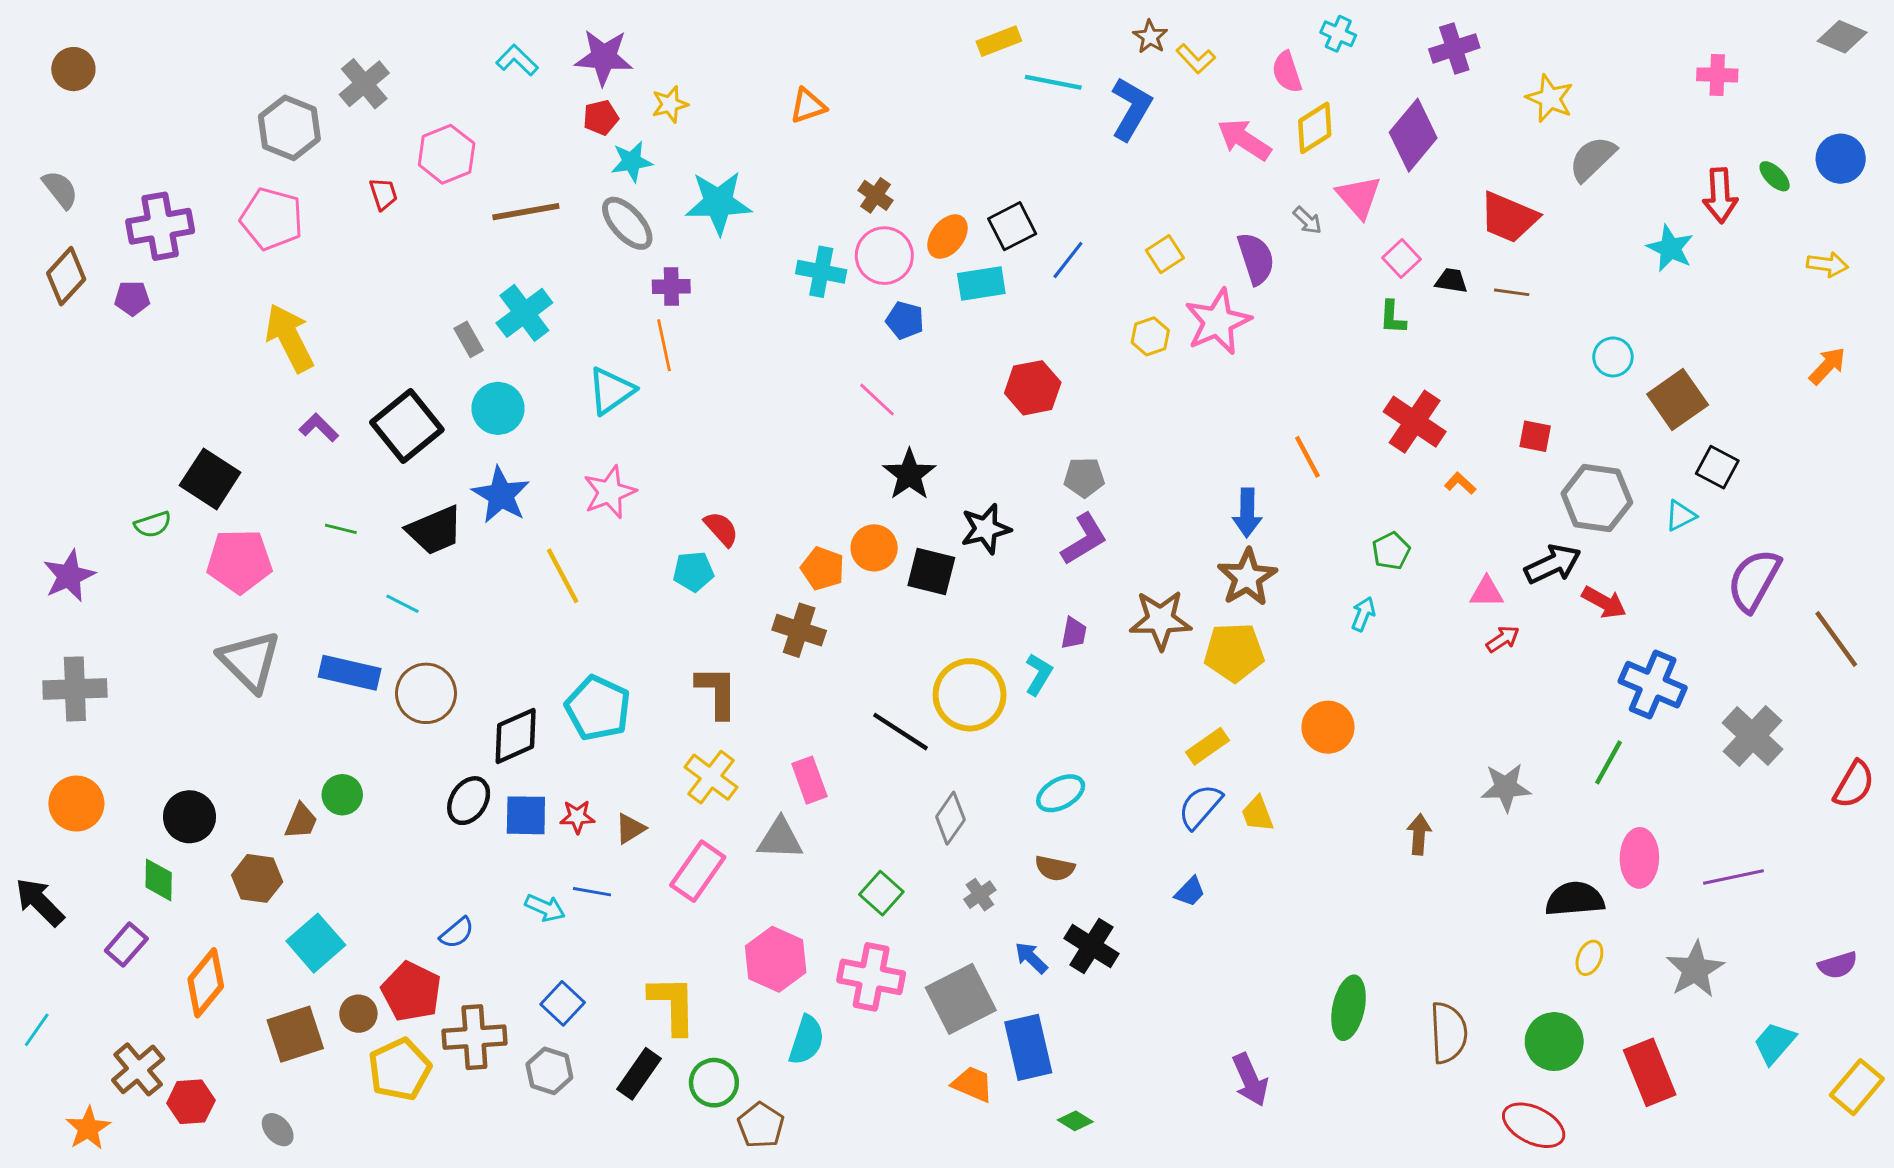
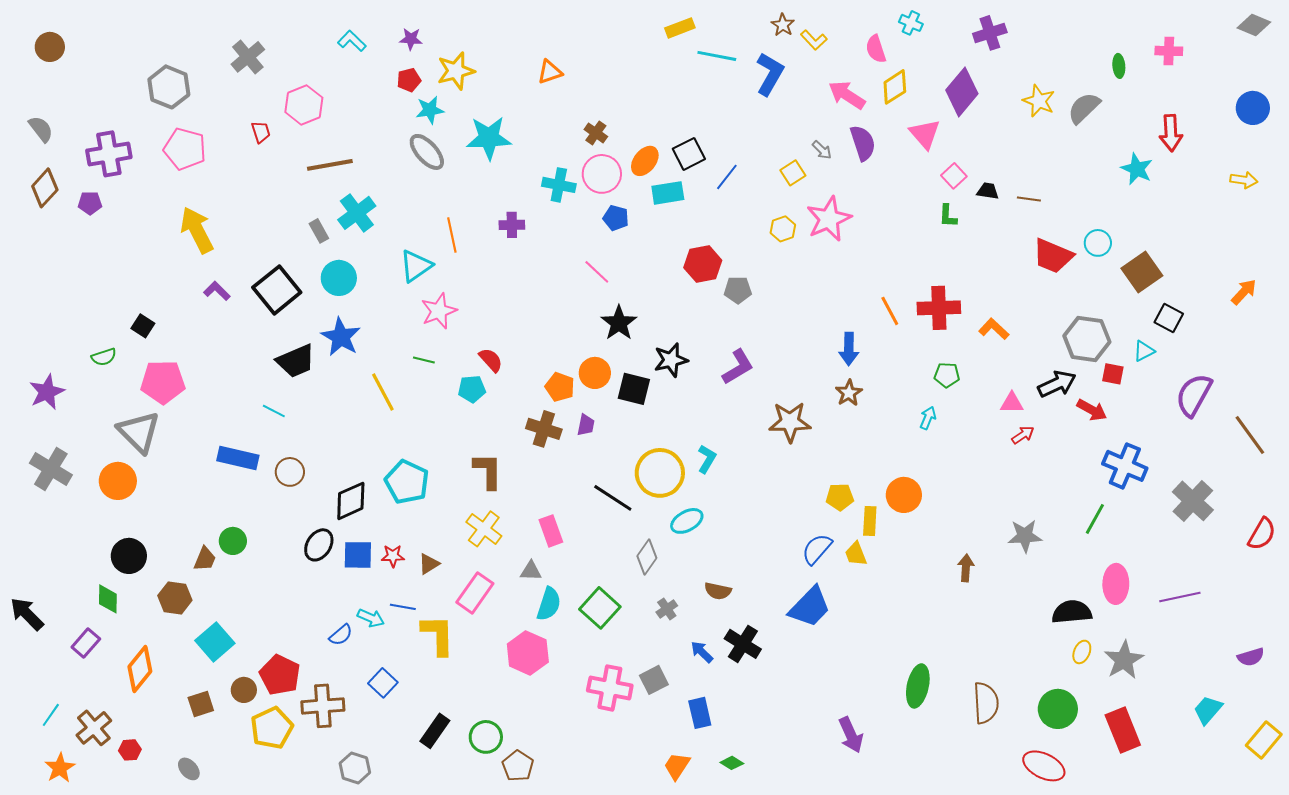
purple star: (604, 57) -> (411, 39), size x0.6
yellow star: (1550, 98) -> (1039, 101), moved
yellow star: (670, 104) -> (456, 71), size x1.5
gray hexagon: (289, 128) -> (169, 87), moved
green ellipse: (1775, 176) -> (1119, 66), moved, turned 40
brown line: (526, 212) -> (330, 165), moved
red trapezoid: (1509, 217) -> (1053, 256), moved
gray arrow: (1307, 220) -> (822, 150), moved
purple semicircle: (1256, 259) -> (863, 143), moved
purple cross: (671, 286) -> (512, 225), moved
orange arrow: (1827, 366) -> (1244, 292), moved
red cross: (1415, 422) -> (939, 308), moved, turned -36
red square: (1535, 436) -> (1113, 374), moved
gray pentagon: (1084, 477) -> (738, 290), moved
black square: (210, 479) -> (143, 326), size x0.6
orange L-shape: (1460, 483) -> (994, 329), size x1.4
pink star: (610, 492) -> (439, 311), moved
green line: (341, 529) -> (424, 360), moved
green pentagon: (1391, 551) -> (947, 375), turned 30
brown star: (1247, 577) -> (849, 393), size x0.7
purple trapezoid: (1074, 633) -> (586, 425), moved
yellow pentagon: (1234, 652) -> (840, 497), moved, size x0.7
gray triangle: (250, 661) -> (139, 432), moved
gray cross: (75, 689) -> (51, 469), turned 33
brown circle: (426, 693) -> (290, 472), size x0.7
yellow rectangle: (1208, 746) -> (870, 521), moved, turned -52
cyan ellipse: (1061, 793) -> (687, 521), moved
orange circle: (76, 804) -> (118, 481), moved
gray triangle: (780, 839) -> (531, 571), size x0.7
blue trapezoid: (1190, 892) -> (810, 607), size x2.0
green square: (881, 893) -> (600, 608), size x1.4
blue semicircle: (457, 933) -> (341, 635), moved
gray star: (1695, 970) -> (1124, 660), moved
pink cross: (871, 977) -> (610, 688), moved
gray square: (961, 999) -> (654, 680), size x0.6
yellow L-shape: (673, 1005) -> (438, 635), moved
cyan line: (37, 1030) -> (51, 715), moved
brown square: (295, 1034) -> (201, 704), size x0.7
cyan semicircle: (806, 1040) -> (549, 604), moved
blue rectangle: (1028, 1047) -> (700, 713), size x0.7
gray hexagon: (549, 1071) -> (355, 768), moved
orange trapezoid: (972, 1084) -> (677, 766), moved, turned -80
red hexagon: (191, 1102) -> (130, 750), size x0.7

